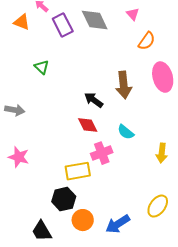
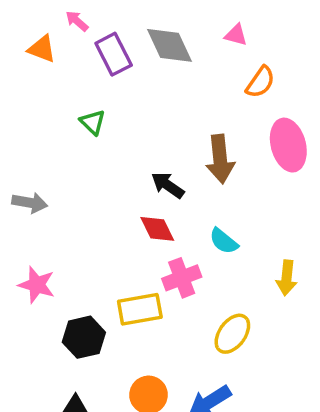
pink triangle: (133, 14) -> (236, 35), turned -32
green triangle: (42, 67) -> (93, 122), moved
black hexagon: (64, 199) -> (84, 337), moved
yellow ellipse: (158, 206) -> (232, 334), moved

